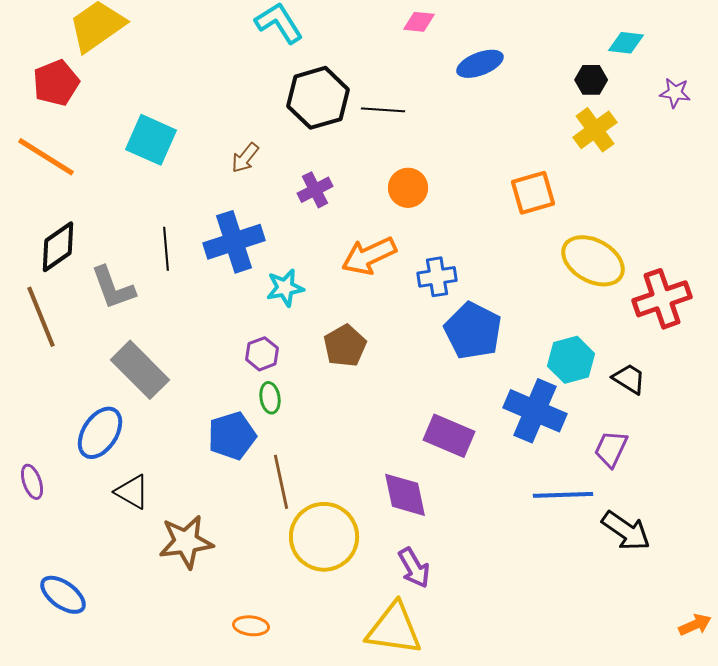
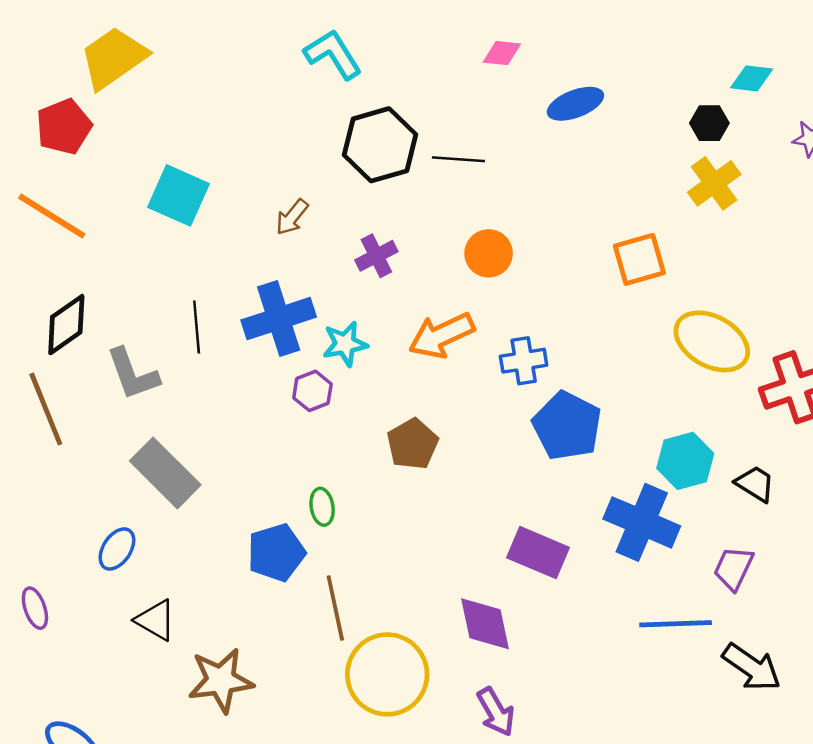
cyan star: (285, 288) -> (345, 344), moved
purple hexagon: (262, 354) -> (312, 391), moved
blue ellipse: (100, 433) -> (117, 549), size x0.7

